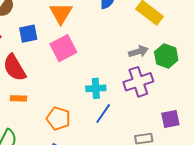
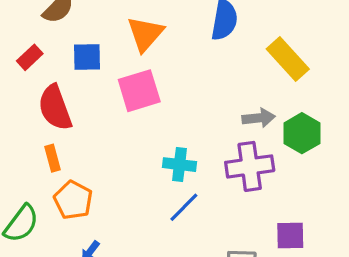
orange rectangle: (18, 98) -> (52, 158), turned 63
orange pentagon: (58, 118) -> (73, 200), moved

